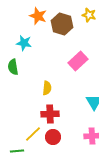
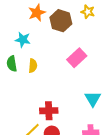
orange star: (38, 16) -> (37, 13), turned 30
yellow semicircle: (47, 88) -> (33, 66), moved

